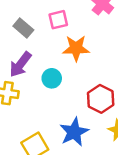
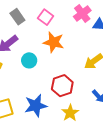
pink square: (58, 20) -> (46, 17), turned 35

